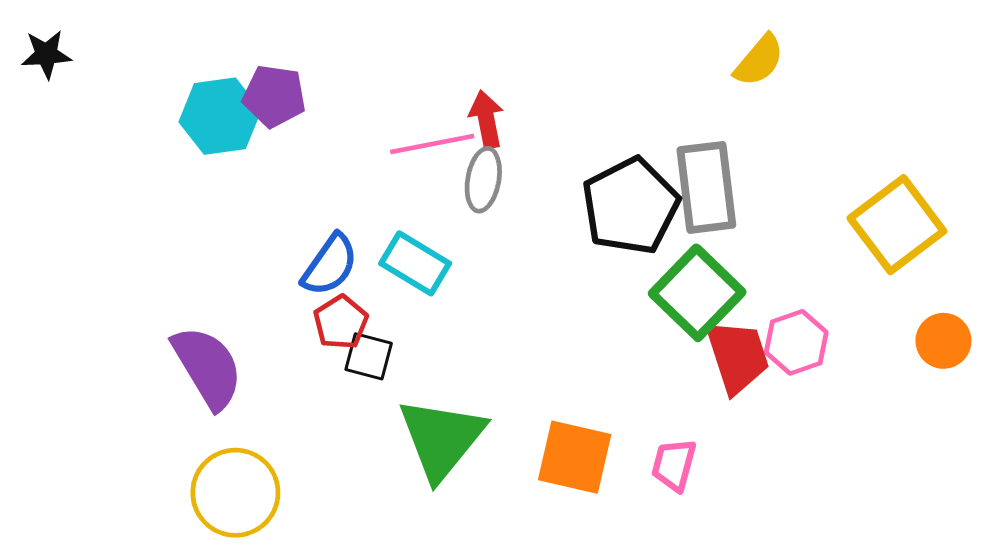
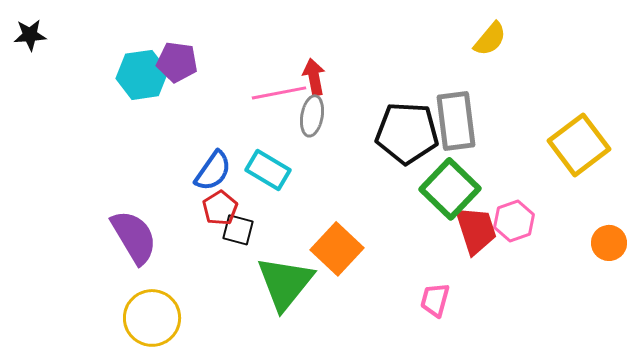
black pentagon: (630, 206) -> (407, 133), turned 30
orange circle: (943, 341) -> (609, 243), moved
orange square: (575, 457) -> (337, 249), moved, turned 30

